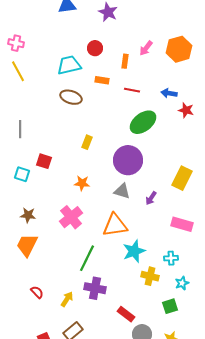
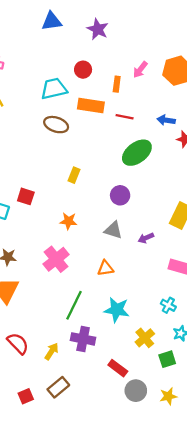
orange rectangle: (102, 80) -> (91, 106), size x1.6
purple circle: (128, 160) -> (120, 195), size x0.6
purple arrow: (151, 198) -> (146, 238), turned 32
orange triangle: (115, 225) -> (105, 268), size x0.6
cyan star: (134, 251) -> (117, 310), moved, turned 30
cyan cross: (171, 258) -> (168, 305), turned 32
yellow cross: (150, 276) -> (145, 338), moved, turned 36
red semicircle: (37, 292) -> (18, 343), size x1.5

